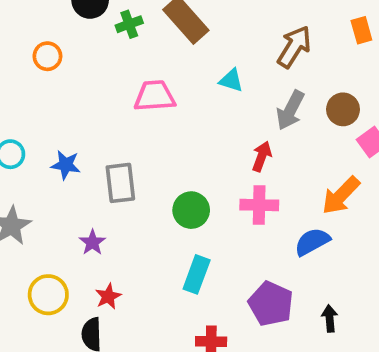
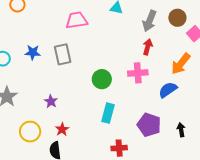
red arrow: (262, 156) -> (148, 47), moved
blue star: (66, 165) -> (33, 53), moved
gray rectangle: (120, 183) -> (63, 54), moved

